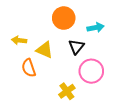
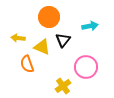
orange circle: (64, 18) -> (49, 17), moved
black triangle: (76, 47) -> (63, 40), moved

